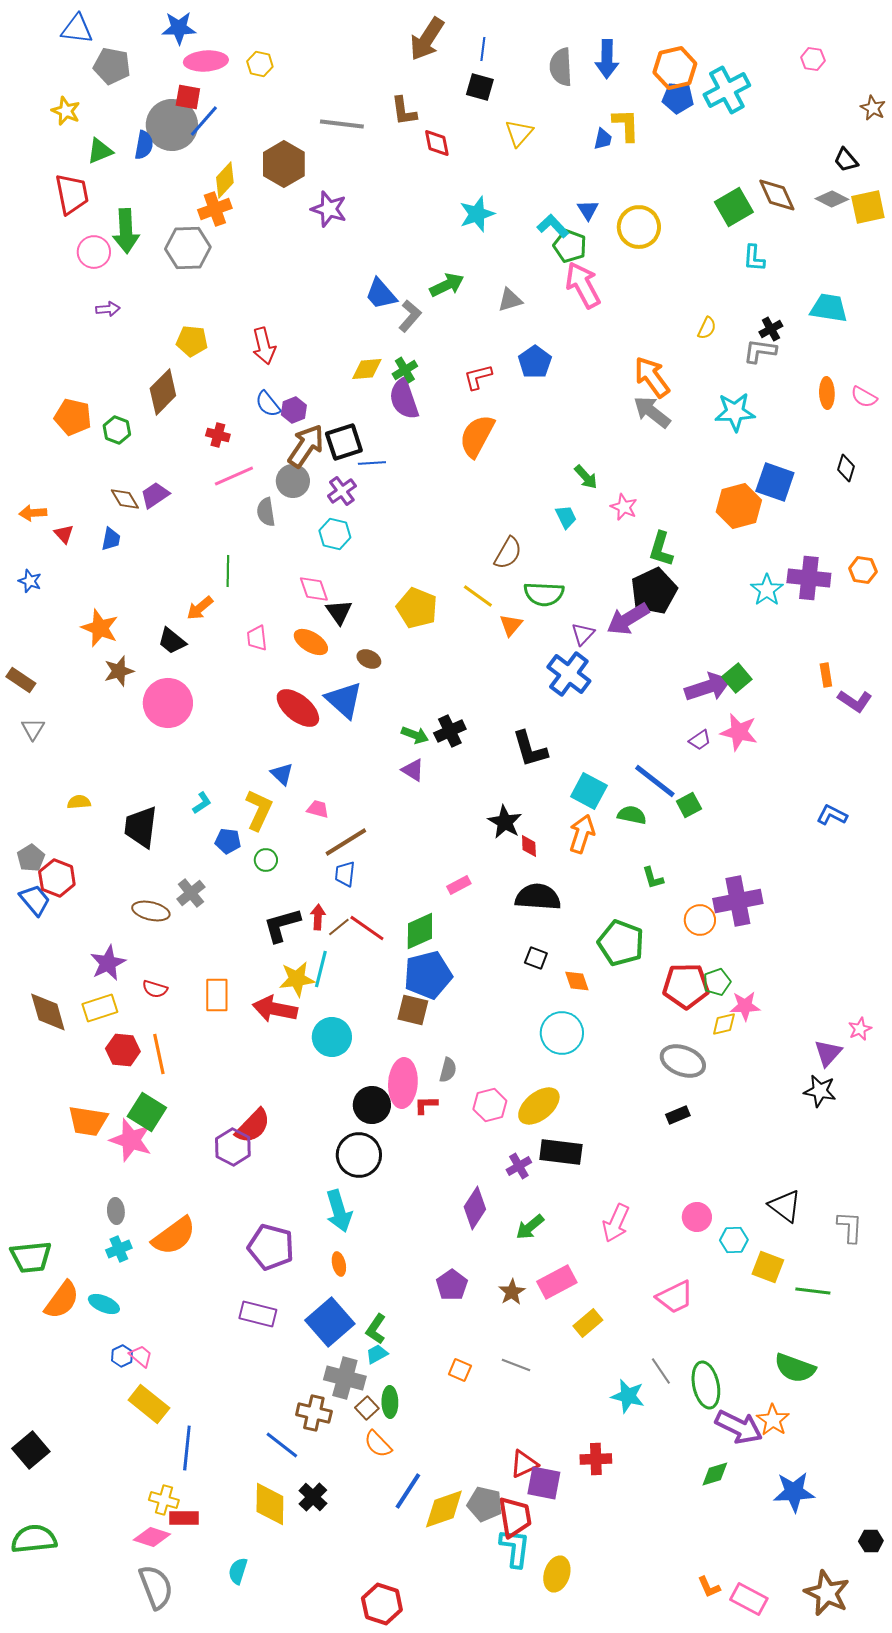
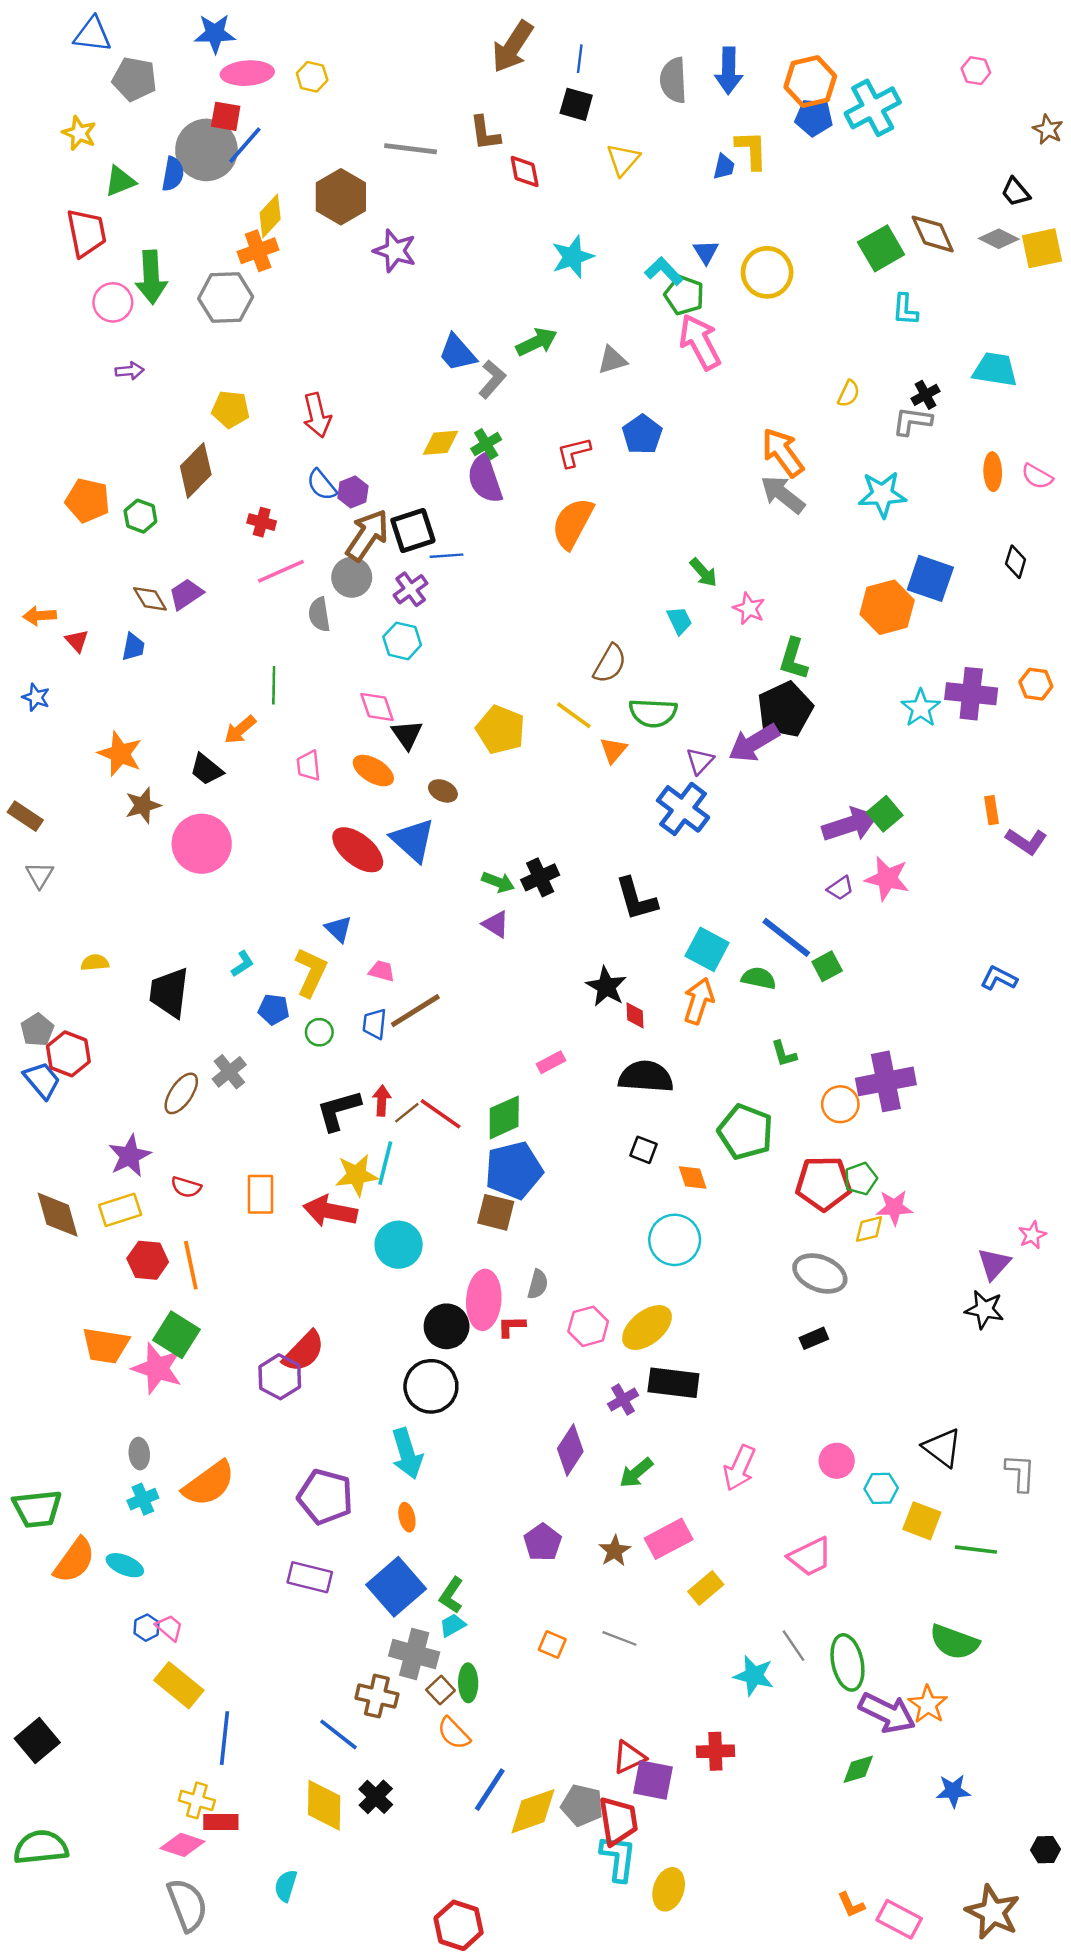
blue trapezoid: (345, 874) -> (375, 1024), moved
brown ellipse: (151, 911) -> (181, 1093), turned -69
blue star: (794, 1492) -> (953, 1791), size x0.7

